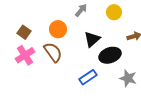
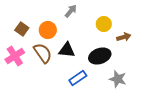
yellow circle: (114, 12) -> (104, 24), moved
brown square: (24, 32) -> (22, 29), moved
black triangle: (92, 39) -> (67, 50), moved, turned 48

